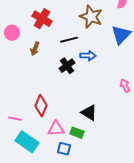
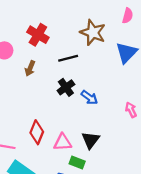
blue arrow: (88, 56) -> (89, 97), moved, turned 35
black triangle: (89, 113) -> (91, 140), turned 36
pink triangle: (56, 129) -> (63, 142), moved

